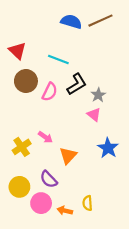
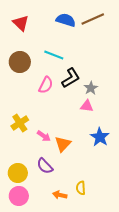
red triangle: (17, 51) -> (21, 23), moved
brown circle: (26, 81) -> (20, 62), moved
pink triangle: (94, 114) -> (87, 106), turned -32
pink arrow: (45, 137) -> (44, 136), moved
yellow cross: (22, 147) -> (20, 123), moved
pink circle: (41, 203) -> (19, 196), moved

